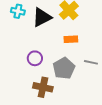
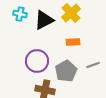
purple circle: (35, 58) -> (37, 61), size x1.5
gray line: (91, 62) -> (93, 65), turned -32

